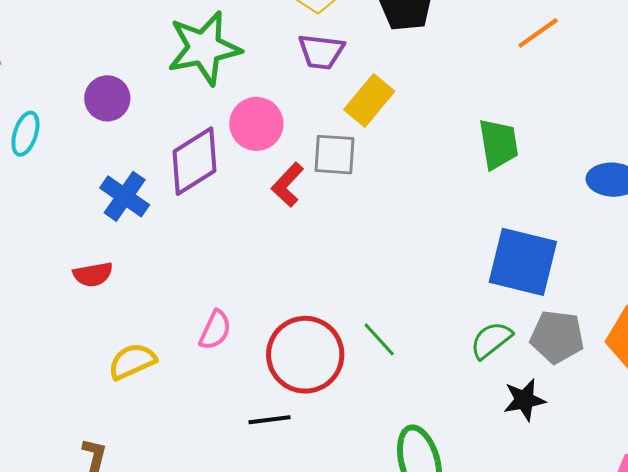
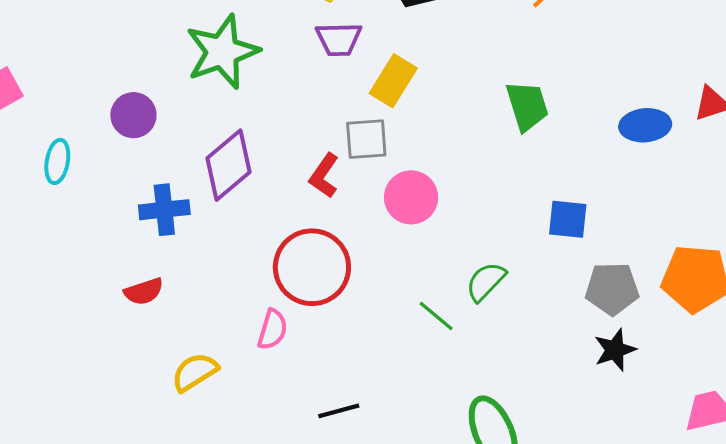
pink circle: (256, 124) -> (411, 197), moved
blue cross: (125, 196) -> (164, 210), turned -33
blue square: (523, 262) -> (568, 219), size x0.6
green semicircle: (491, 340) -> (486, 282), moved
red circle: (305, 355) -> (312, 267), moved
black star: (524, 400) -> (615, 350), moved

